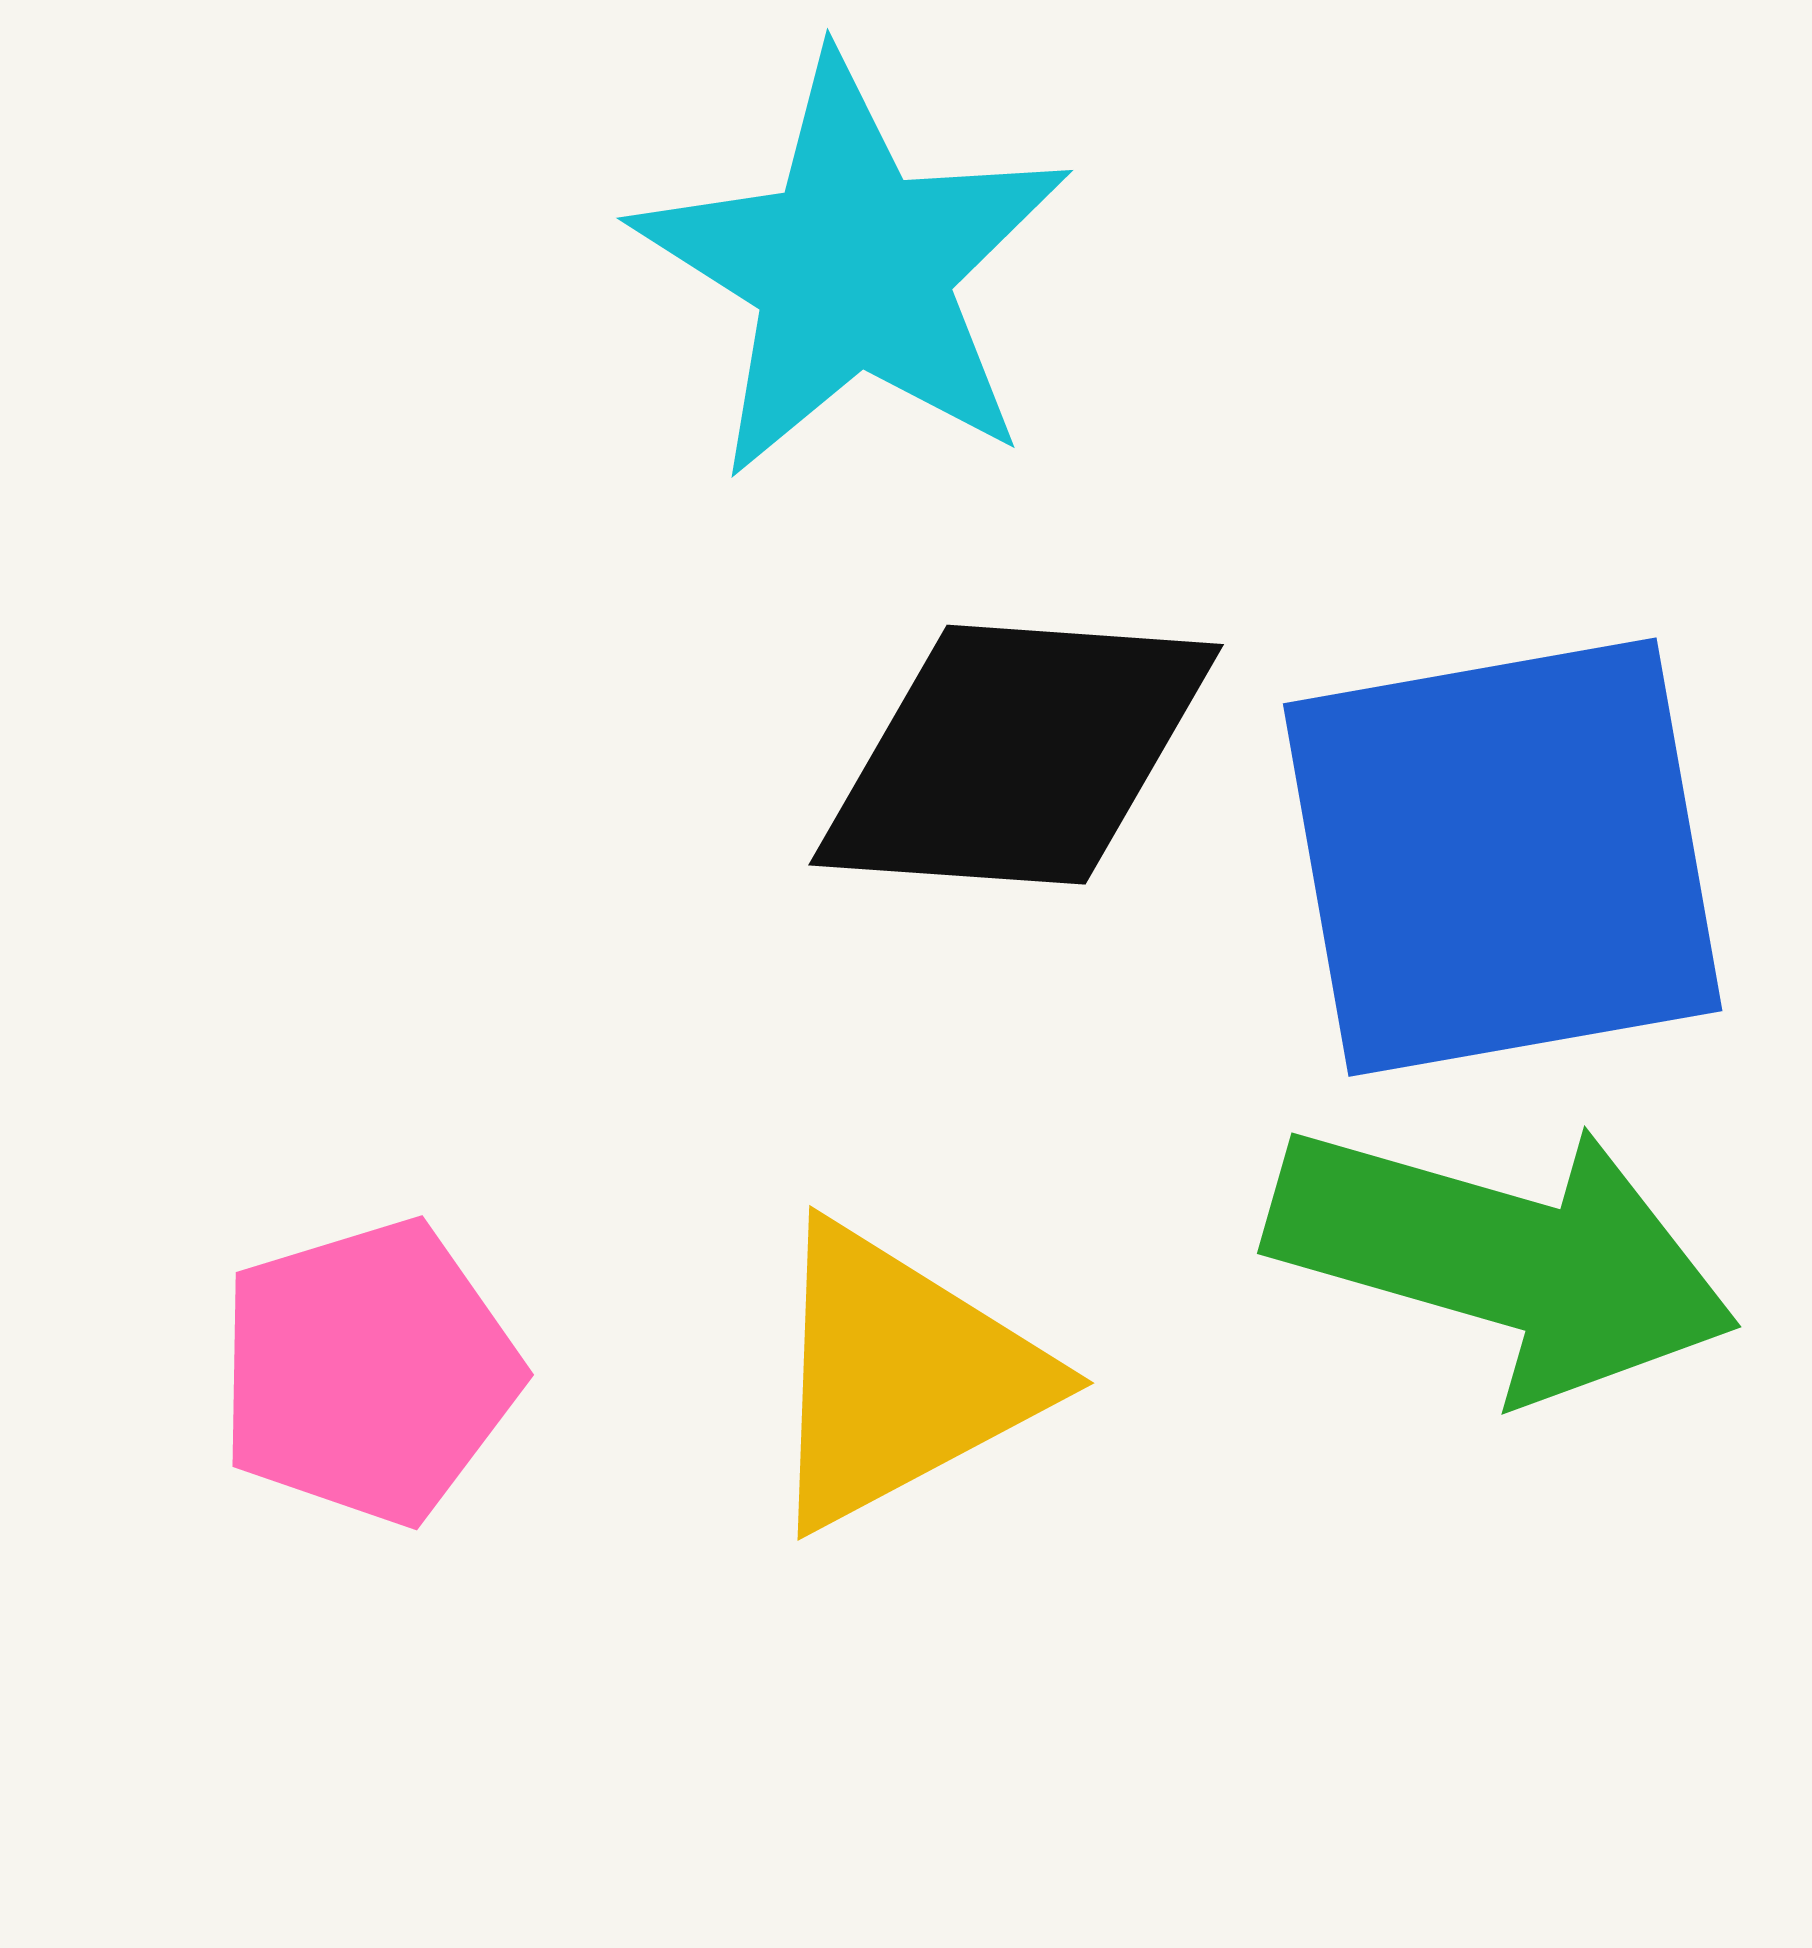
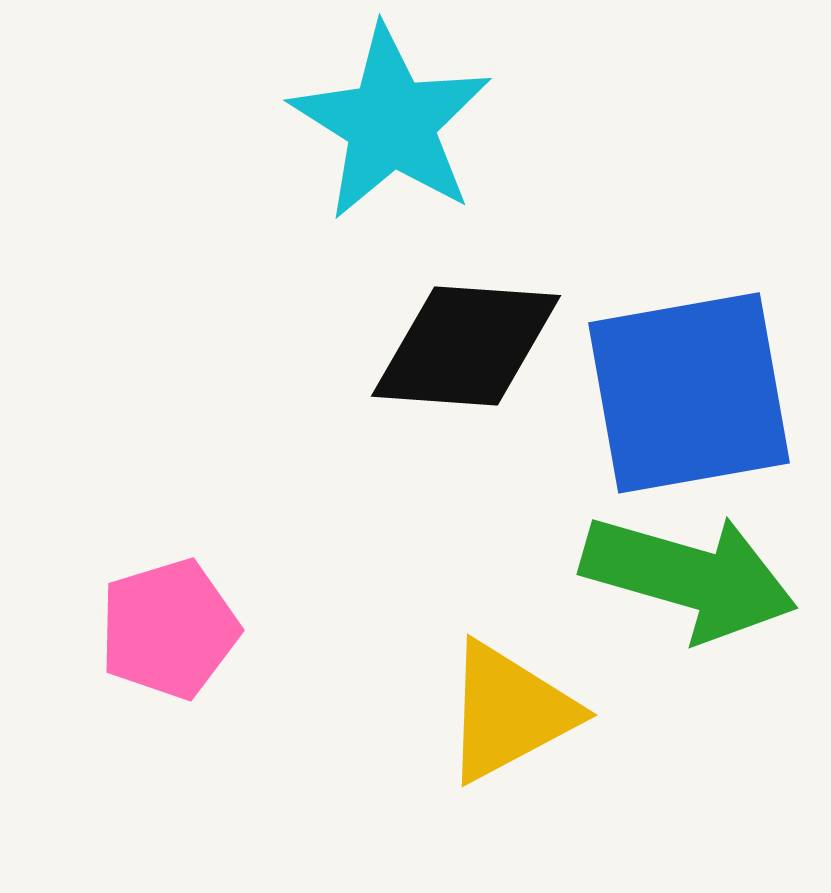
yellow triangle: (901, 1376) -> (509, 712), moved

